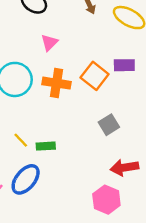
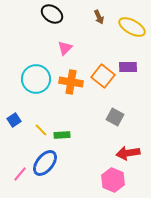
gray square: (109, 125) -> (115, 117), turned -30

